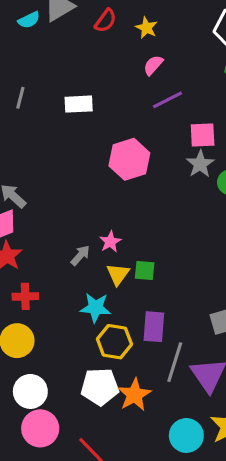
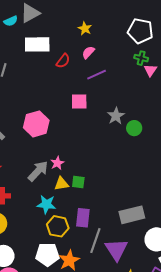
red semicircle: (106, 21) -> (63, 61), moved
white rectangle: (79, 104) -> (37, 44), moved, size x1.4
pink square: (203, 135) -> (79, 102), moved
pink hexagon: (129, 159) -> (36, 124), moved
gray arrow: (80, 255) -> (38, 171), size x1.6
yellow triangle: (118, 274) -> (61, 184), turned 42

